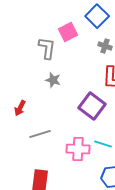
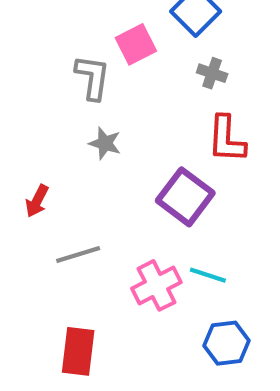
pink cross: (78, 149) -> (156, 285), turned -30

